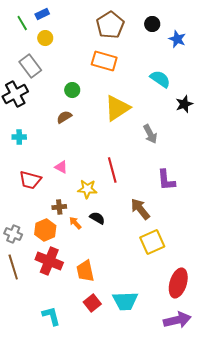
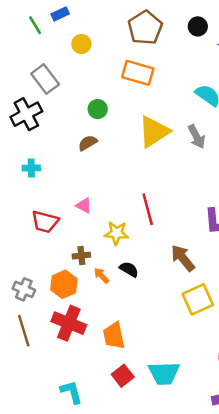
yellow circle: (45, 38) -> (81, 44), moved
gray arrow: (150, 134) -> (197, 137), moved

